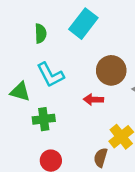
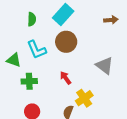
brown circle: (111, 70) -> (66, 42), moved
red arrow: (93, 100) -> (66, 78), moved, turned 48

